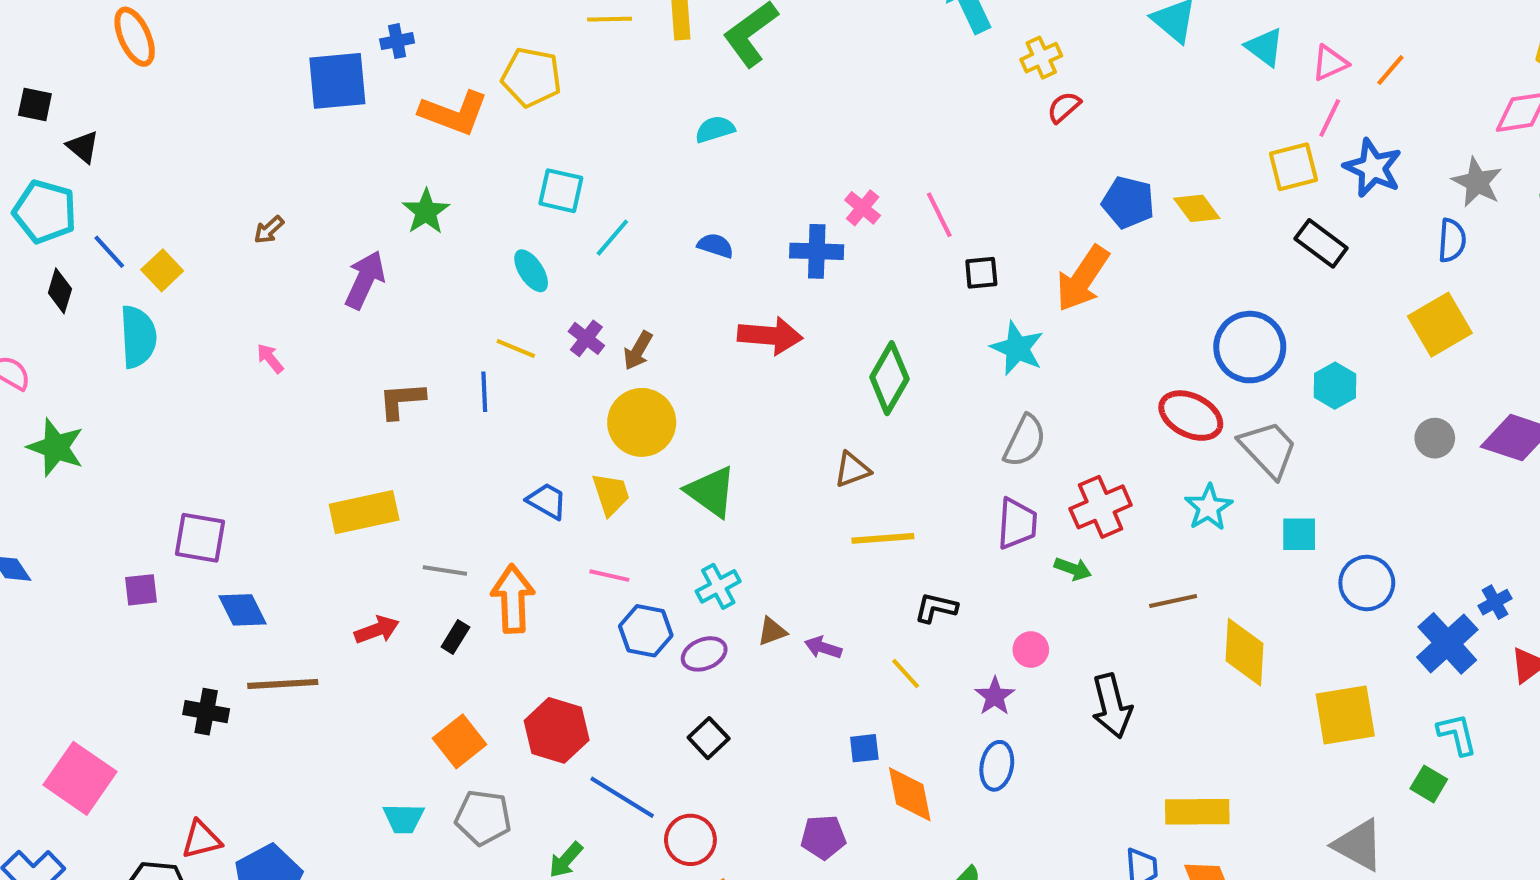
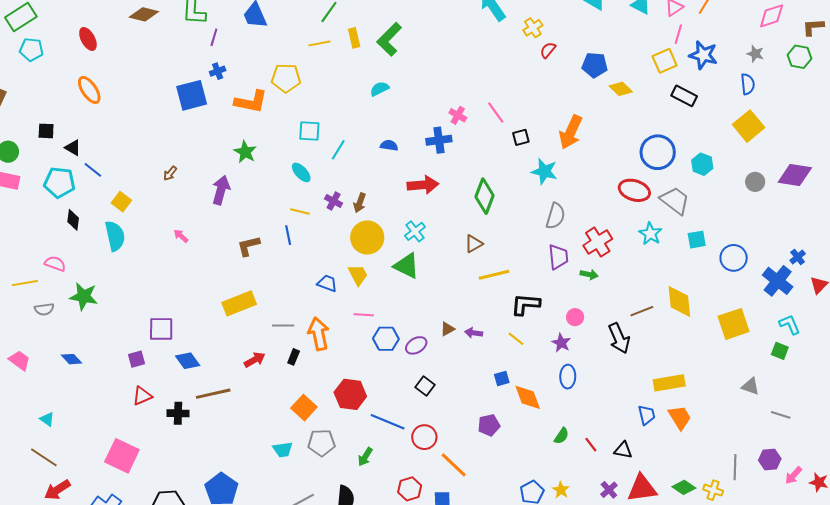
gray star: (1477, 182) -> (755, 54), size x0.7
blue pentagon: (1128, 202) -> (595, 65), moved
blue line: (109, 252) -> (93, 170), moved
cyan cross: (718, 586) -> (415, 231), moved
brown line: (1173, 601) -> (642, 311), moved
black L-shape: (936, 608) -> (525, 304), size x1.4
red triangle: (201, 839) -> (142, 396), moved
gray triangle: (1358, 845) -> (750, 386), size x0.7

